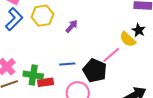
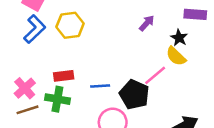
purple arrow: (72, 26) -> (147, 23), moved
black star: (139, 30) -> (179, 38), moved
red rectangle: (46, 82) -> (64, 76), moved

